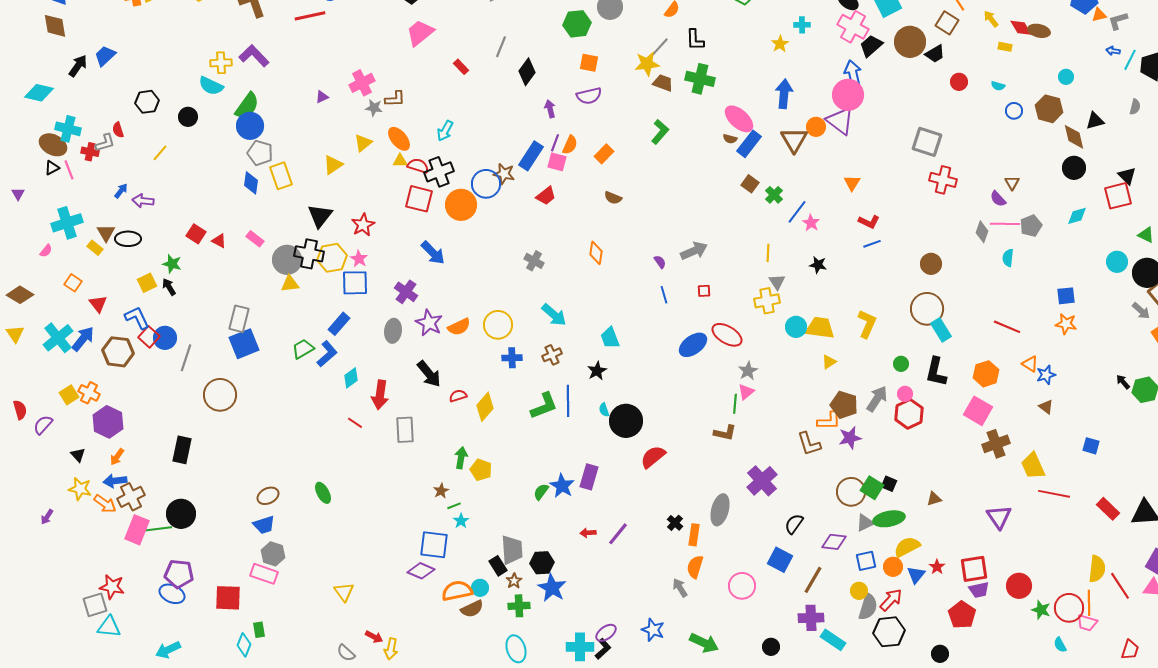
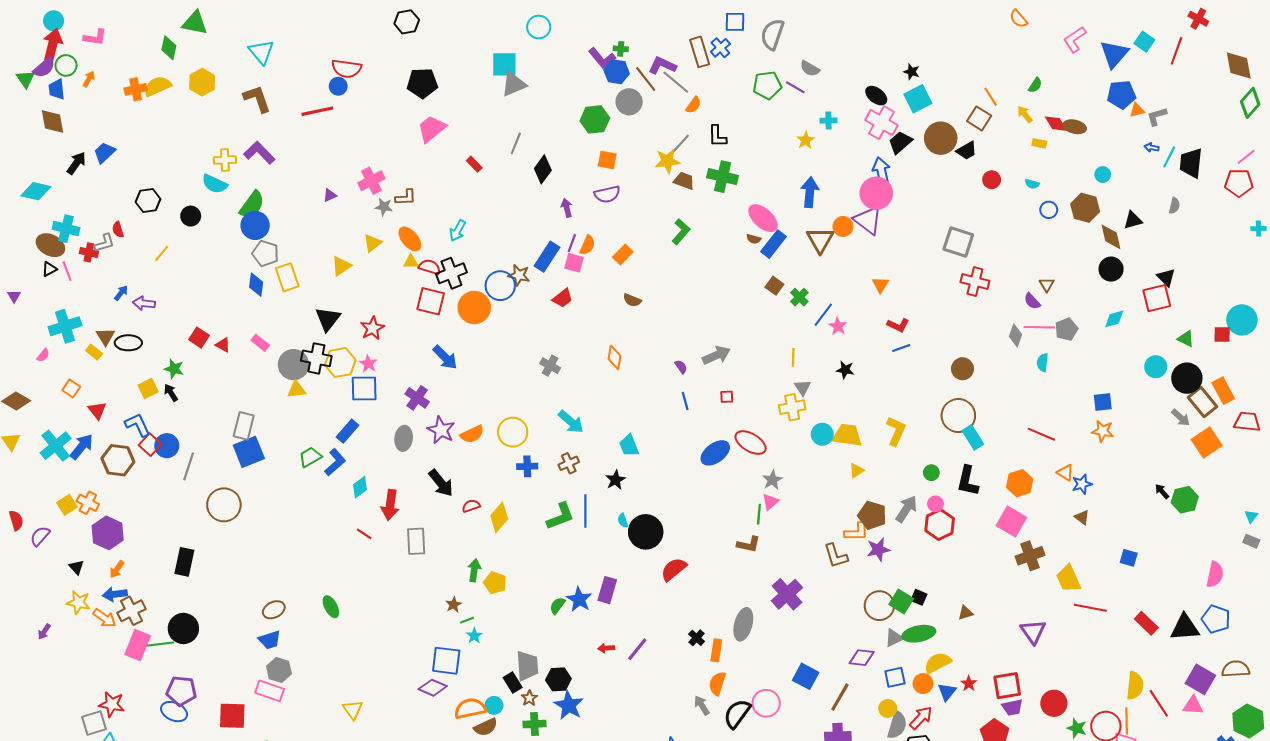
black semicircle: (794, 524) -> (737, 714), moved, size x1.4

